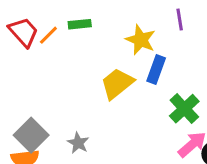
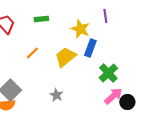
orange line: (48, 35) -> (32, 53), moved
gray star: (78, 143) -> (56, 95), moved

